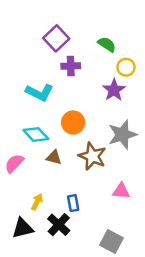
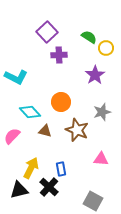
yellow circle: (126, 67) -> (106, 48), moved
cyan L-shape: (39, 92) -> (16, 77), moved
gray star: (122, 135) -> (102, 112), size x0.7
yellow arrow: (37, 202) -> (31, 168), size x1.5

